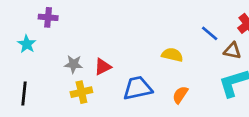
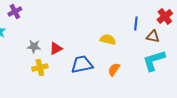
purple cross: (48, 17) -> (15, 11), turned -32
blue line: (210, 33) -> (136, 23), turned 56

